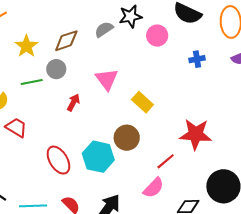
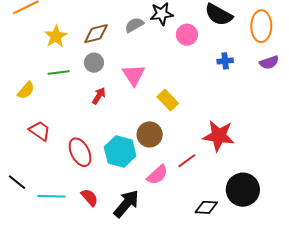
gray circle: (56, 69) -> (94, 63), moved
red trapezoid: (16, 128) -> (40, 131), moved
pink semicircle: (153, 188) -> (157, 175), moved

